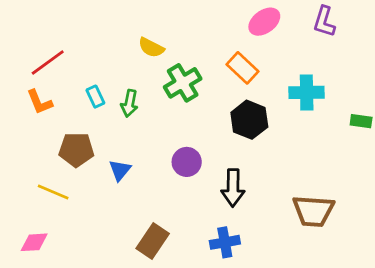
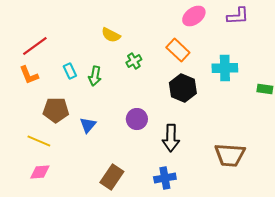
purple L-shape: (324, 22) -> (238, 16), turned -110
green cross: (183, 83) -> (134, 61), size x0.6
pink diamond: (34, 242) -> (40, 172), moved

